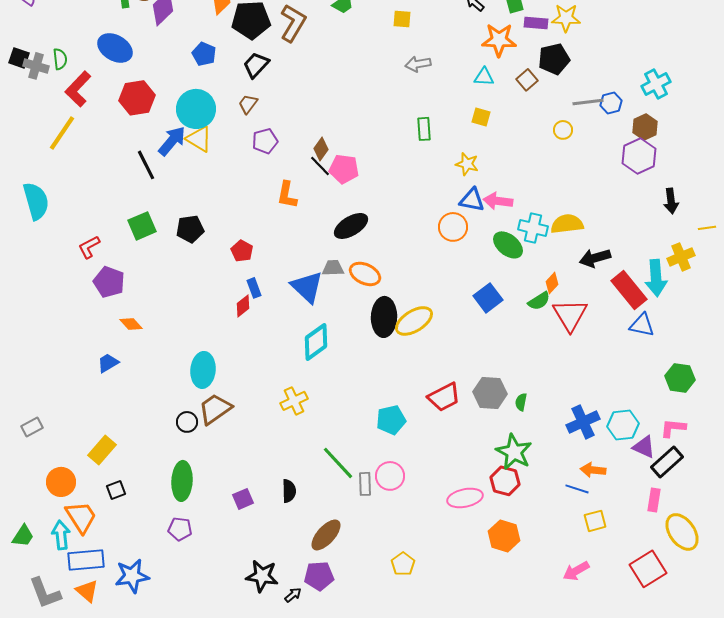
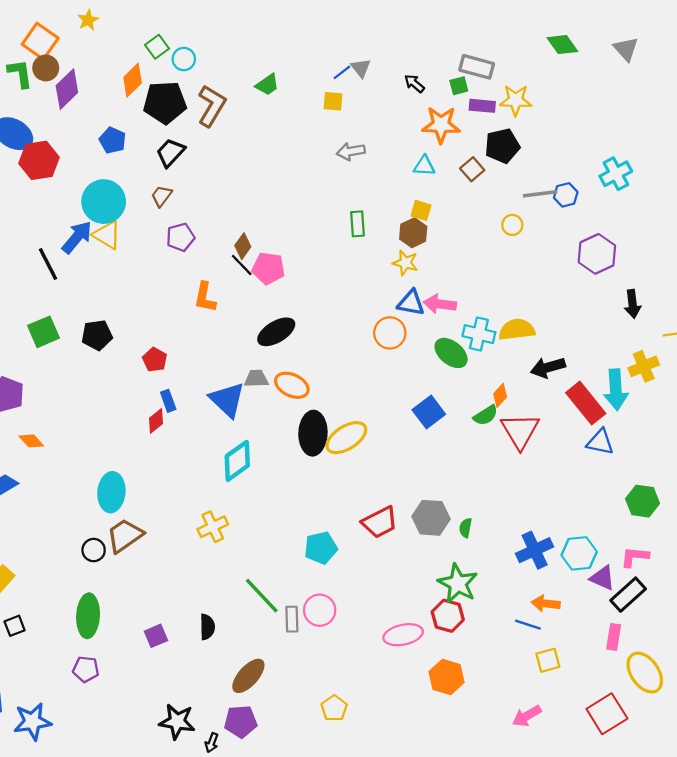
red hexagon: (137, 98) -> (39, 160), moved
brown hexagon: (645, 127) -> (413, 233), moved
black arrow: (293, 595) -> (212, 743), turned 150

